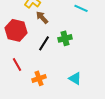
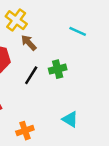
orange cross: (39, 78) -> (25, 131), moved

